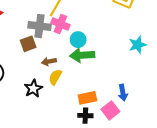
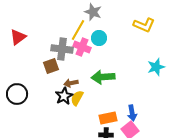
cyan circle: (78, 40) -> (99, 38), moved
black star: (33, 89) -> (64, 96), moved
blue arrow: (123, 93) -> (132, 113), moved

